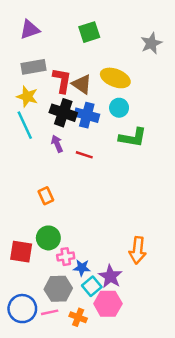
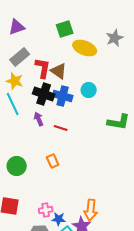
gray rectangle: (33, 67) -> (20, 57), turned -30
yellow ellipse: (115, 78) -> (85, 48), moved
green L-shape: (133, 137) -> (119, 122), moved
orange rectangle: (46, 196) -> (53, 161), moved
green circle: (48, 238) -> (17, 166), moved
orange arrow: (138, 250) -> (91, 210), moved

